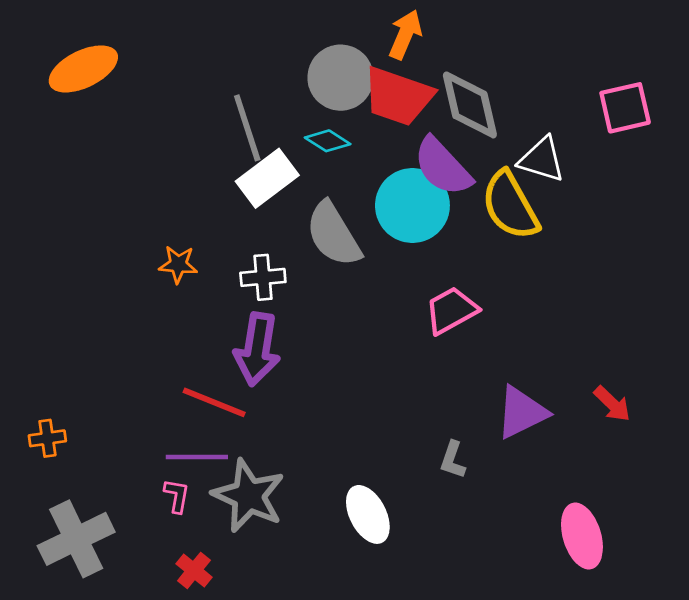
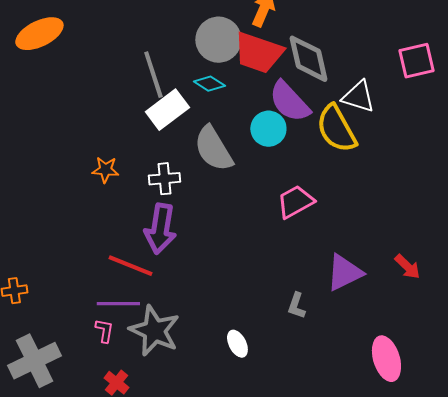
cyan circle: (412, 205) -> (268, 129), size x0.7
white ellipse: (368, 514) -> (237, 344), size x0.7

